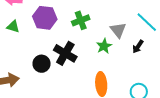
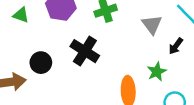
green star: (104, 46) -> (157, 72), moved
black circle: (42, 64) -> (41, 63), moved

